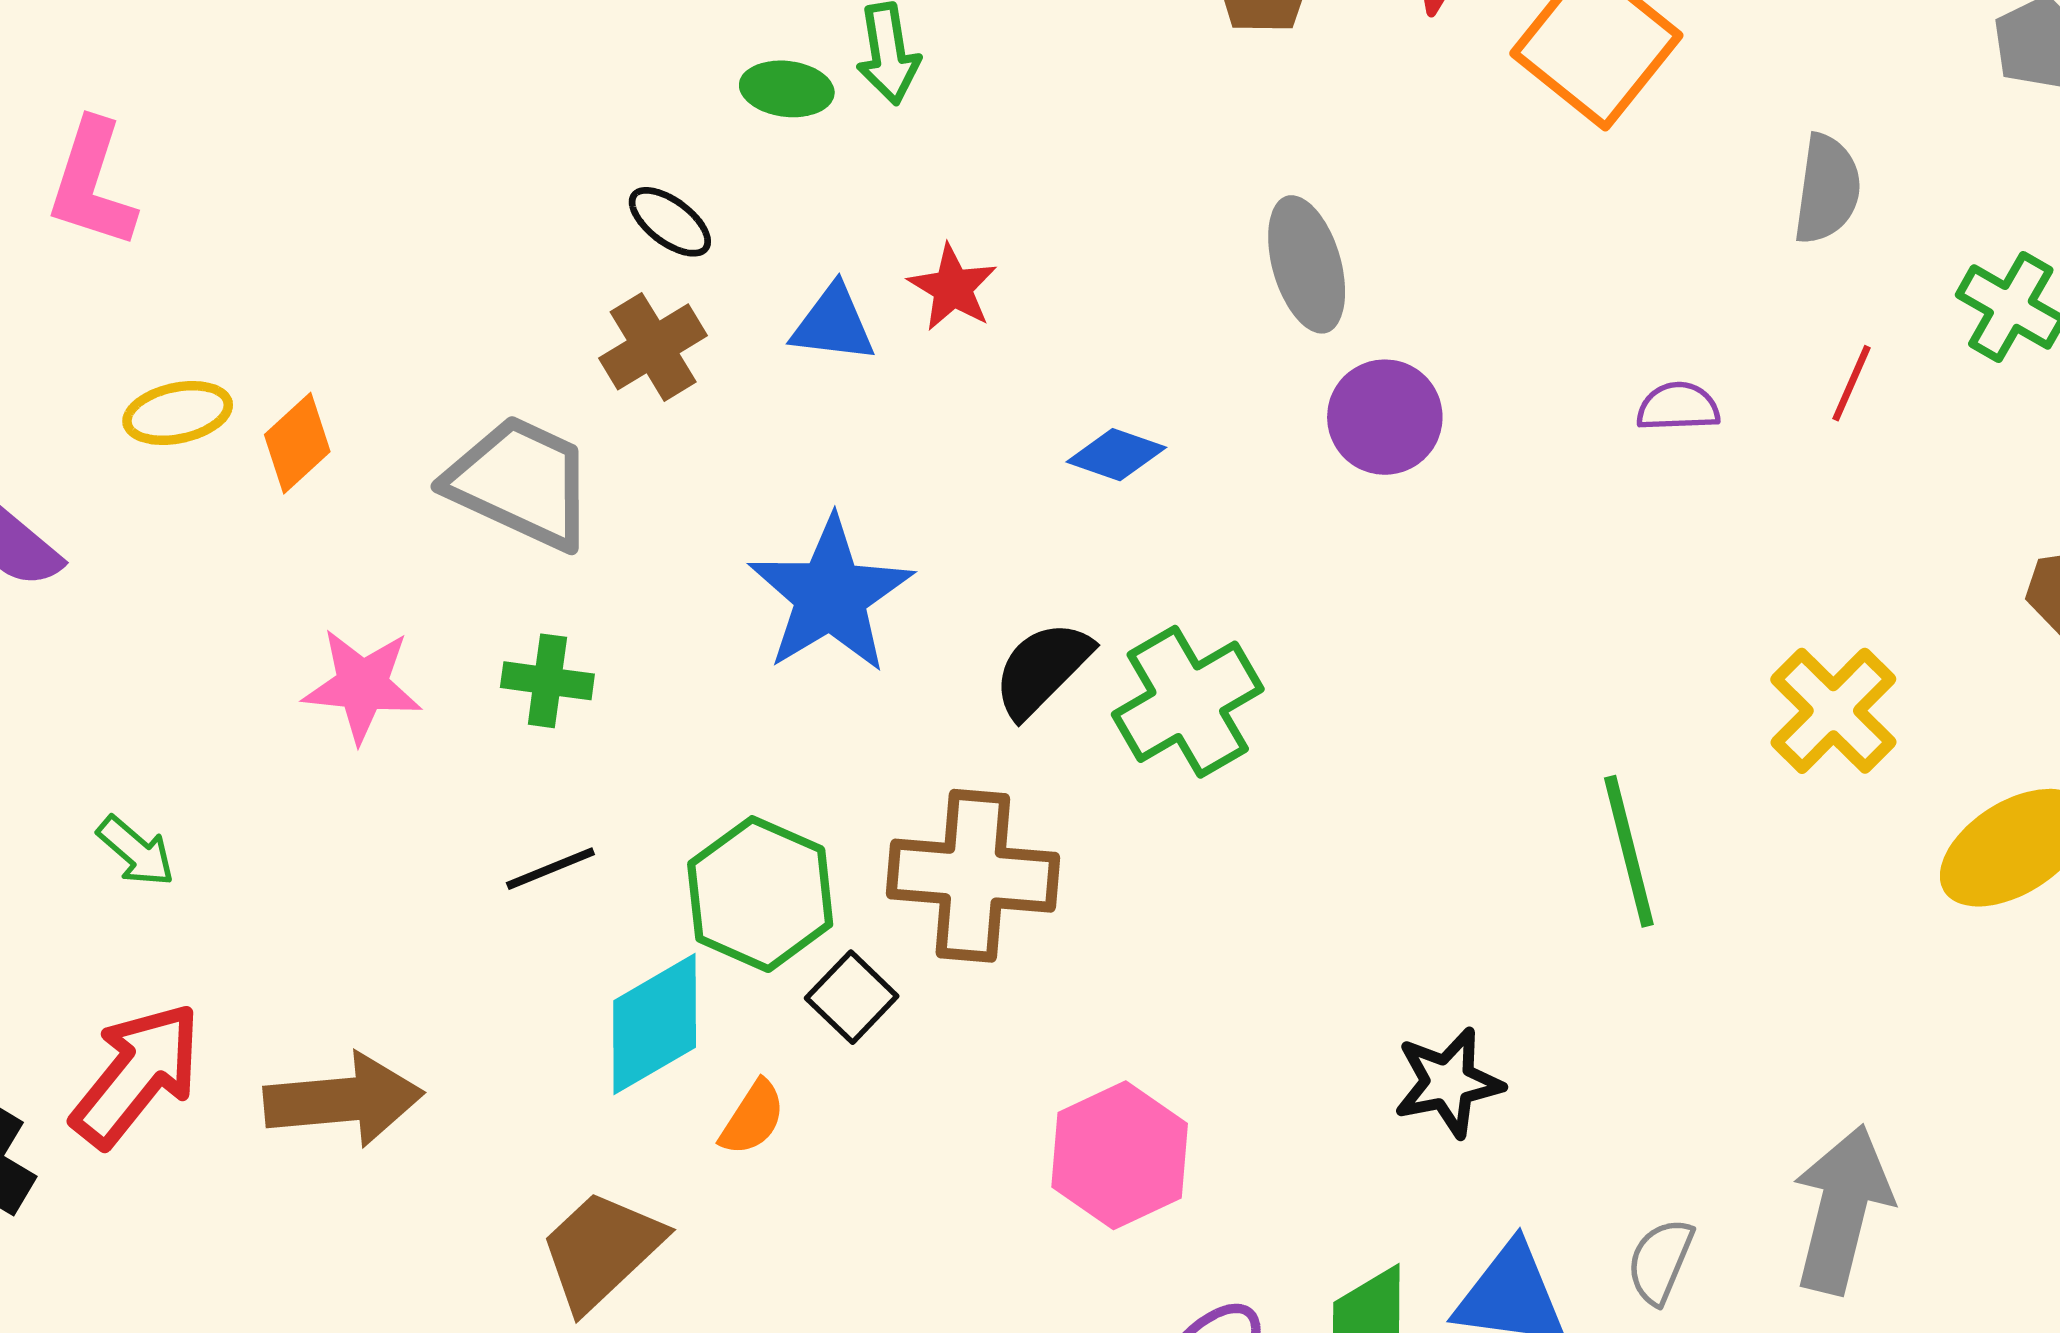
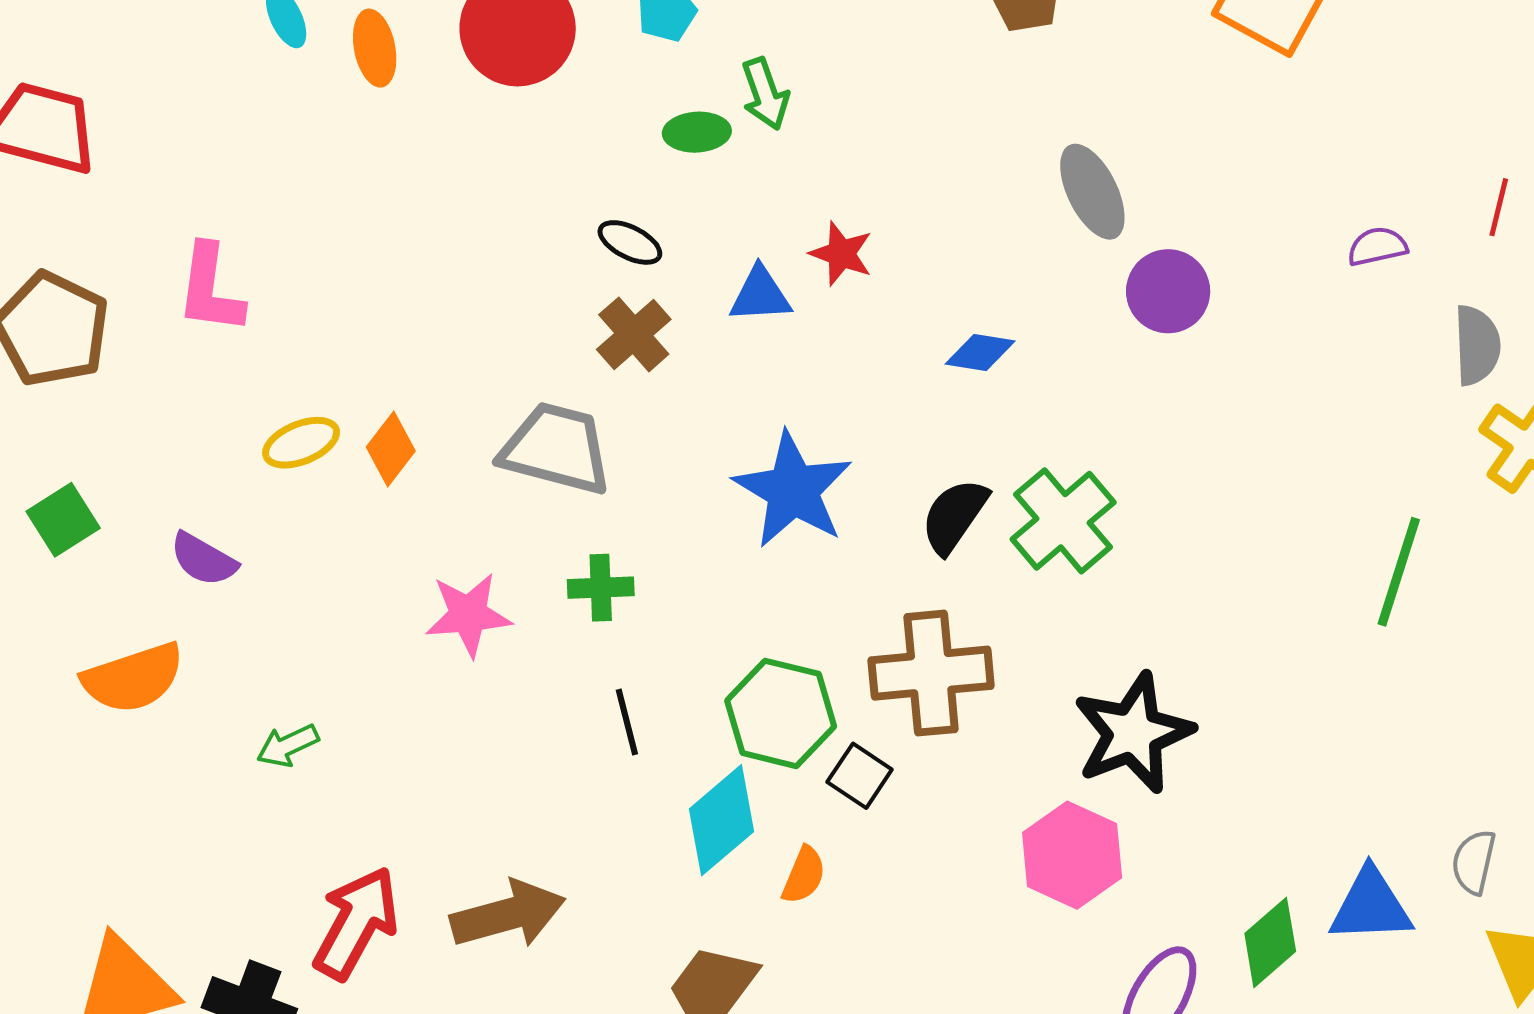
gray semicircle: (1827, 189) -> (1477, 345), moved
green arrow: (136, 851) -> (288, 746), moved, turned 124
green line: (1629, 851) -> (1399, 572), turned 42
black line: (550, 869) -> (627, 722), turned -72
black star: (1448, 1082) -> (1133, 733), moved, size x1.5

